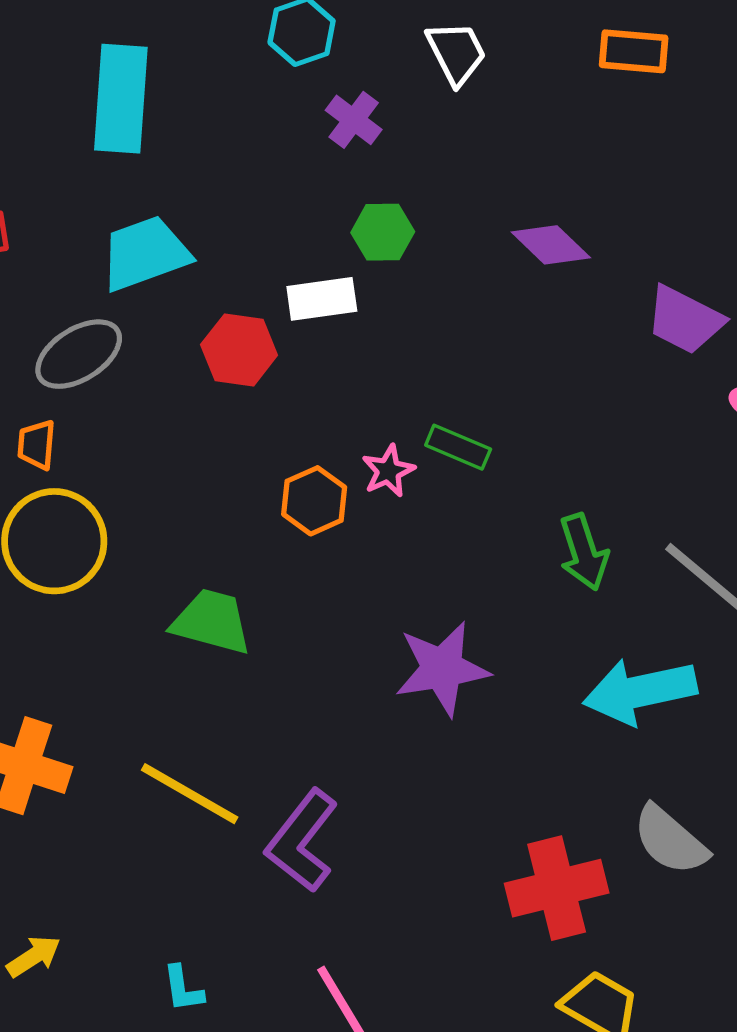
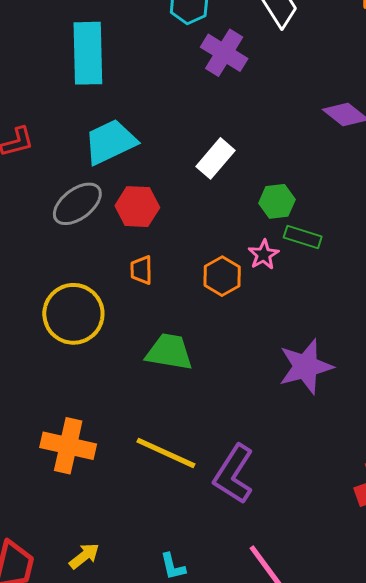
purple cross: (354, 120) -> (224, 53), size x1.4
green hexagon: (383, 232) -> (277, 201), moved
white rectangle: (322, 299) -> (215, 158), turned -36
red hexagon: (239, 350) -> (137, 207), moved
orange trapezoid: (37, 445) -> (141, 270), moved

